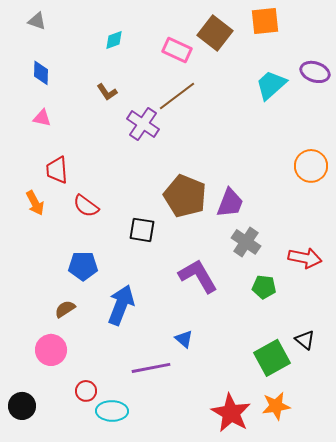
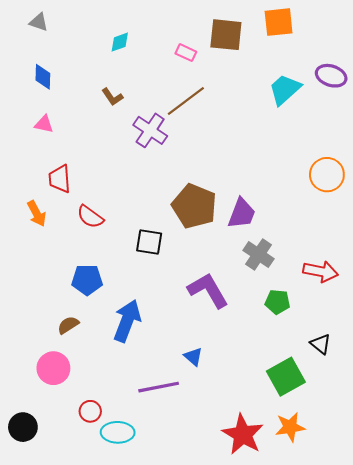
brown square: (215, 33) -> (226, 35), turned -32
pink rectangle: (177, 50) -> (186, 53), size x0.7
black triangle: (305, 340) -> (321, 344), moved

